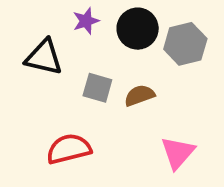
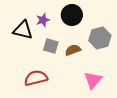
purple star: (86, 21) -> (43, 20), moved
gray hexagon: (185, 44) -> (100, 38), moved

